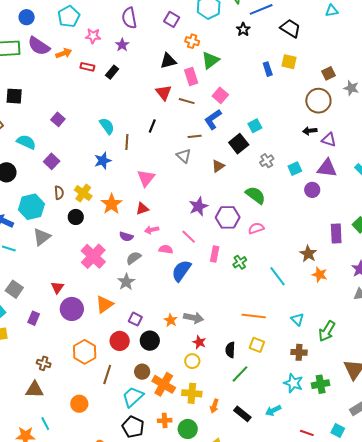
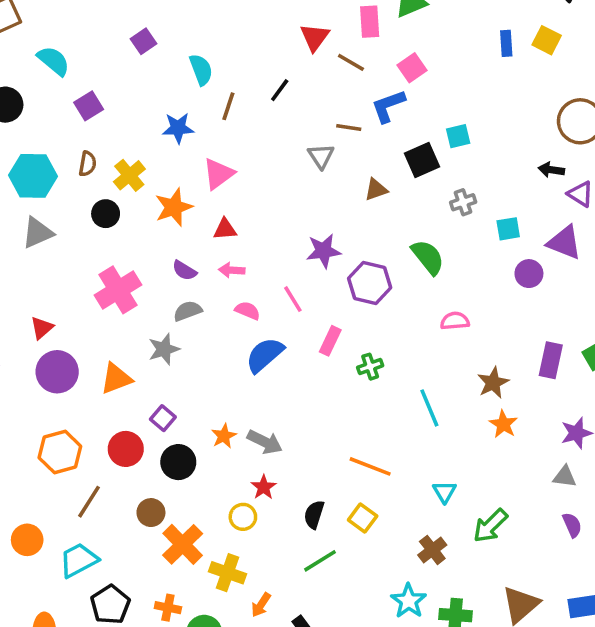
purple square: (58, 119) -> (143, 41), moved
pink triangle: (146, 178) -> (219, 174), moved
pink semicircle: (256, 228) -> (455, 321), moved
brown cross: (299, 352) -> (432, 550), turned 35
cyan trapezoid: (133, 397) -> (79, 560), moved

